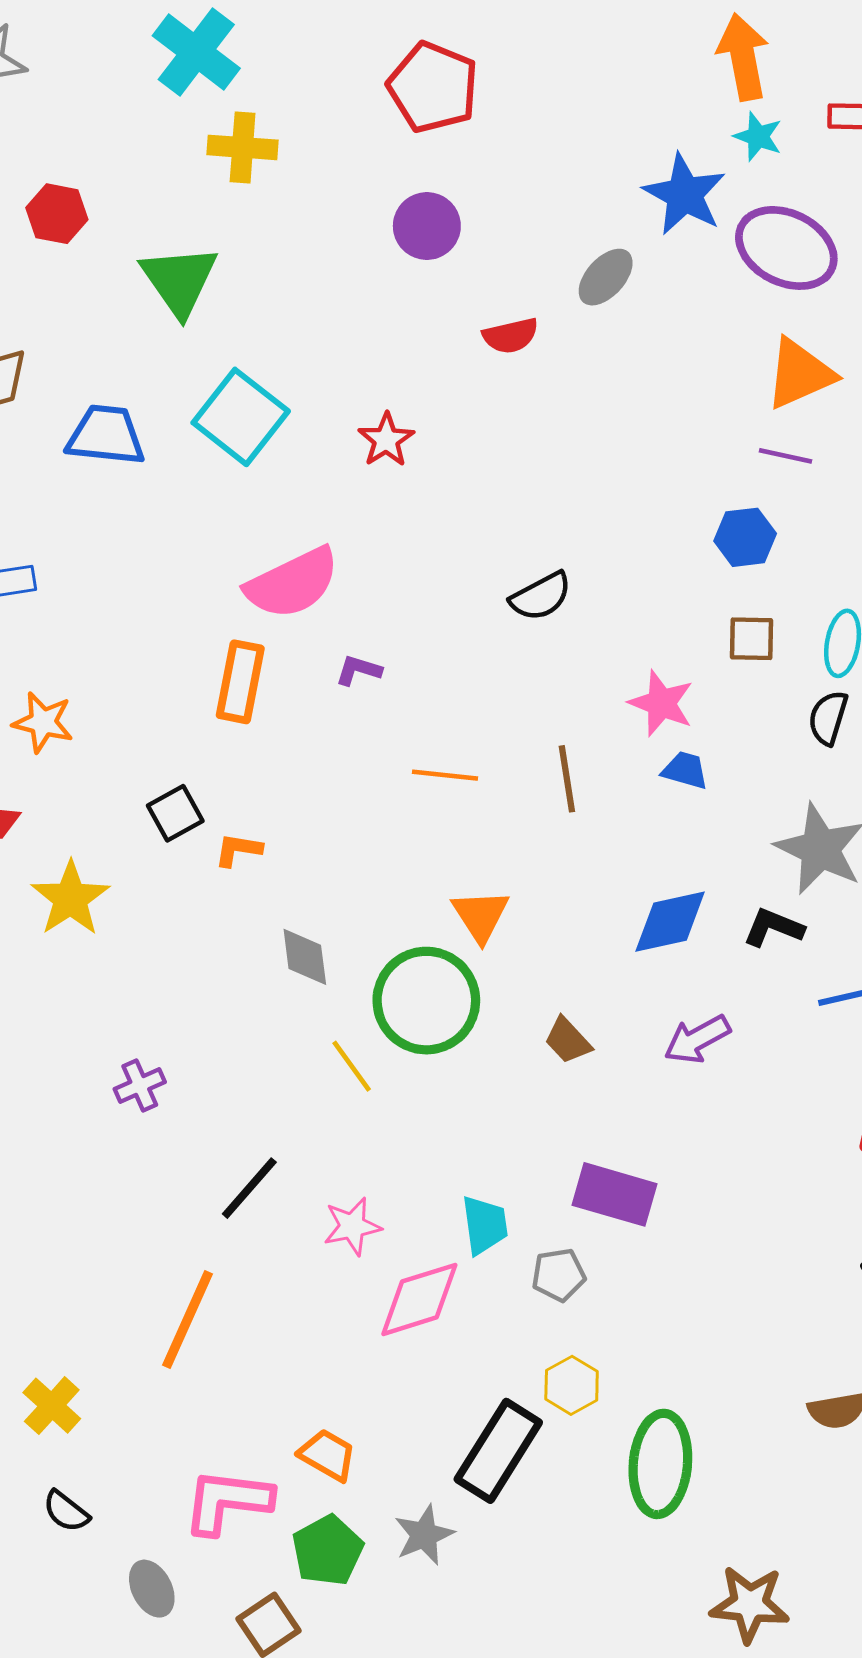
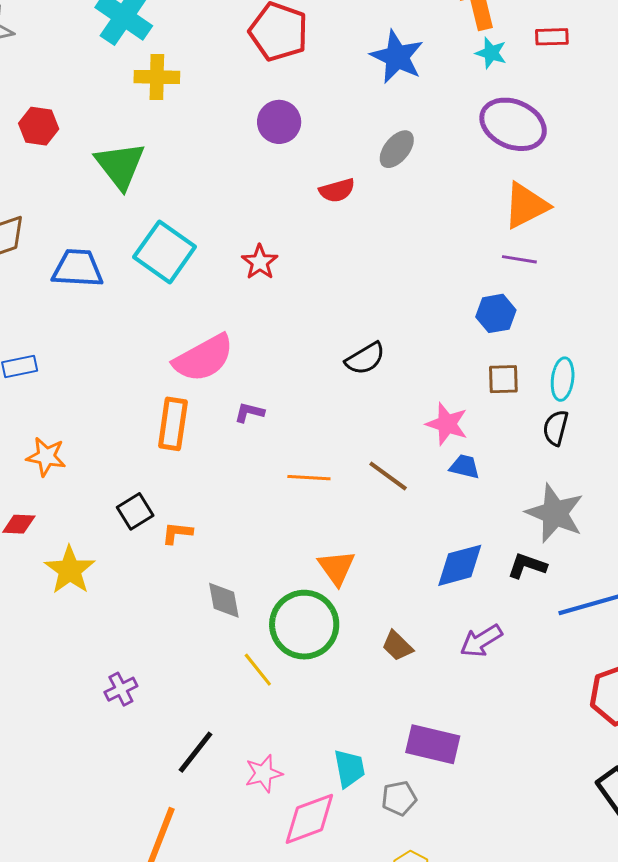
blue star: (684, 194) -> (397, 57), moved
brown line: (567, 779) -> (388, 476), turned -42

